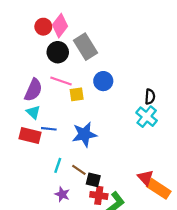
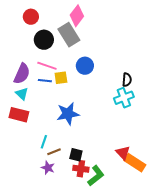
pink diamond: (60, 26) -> (77, 16), moved
cyan cross: (147, 117) -> (124, 98), turned 30
blue line: (49, 129) -> (45, 81), moved
brown line: (79, 170) -> (54, 152), moved, turned -56

